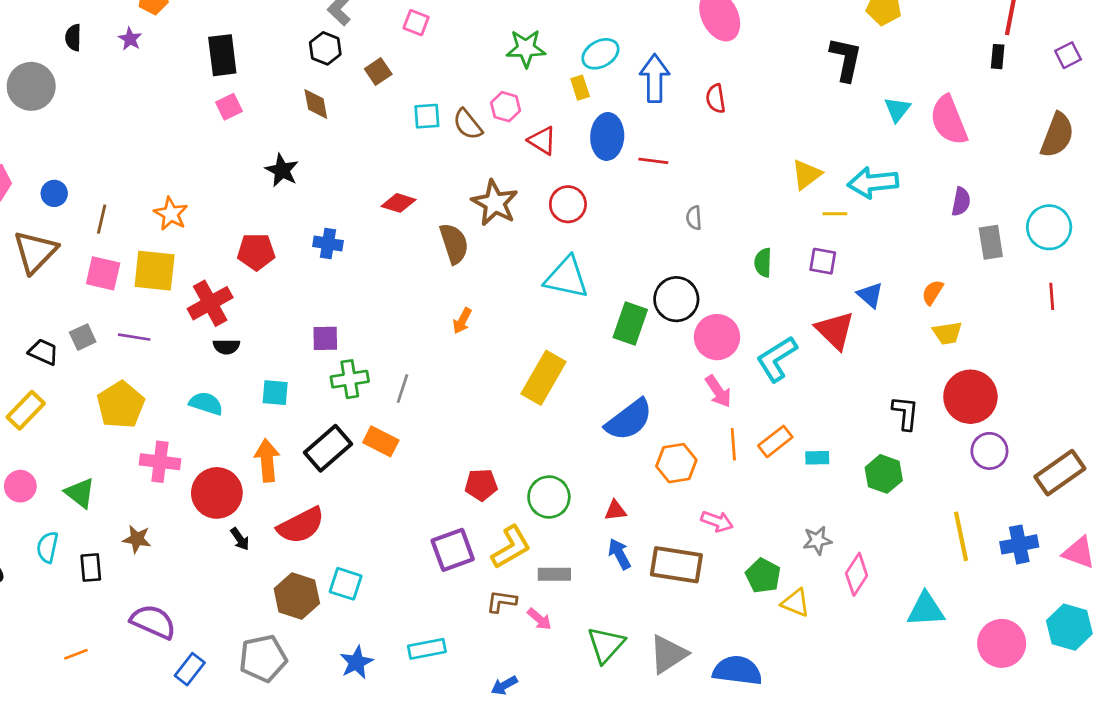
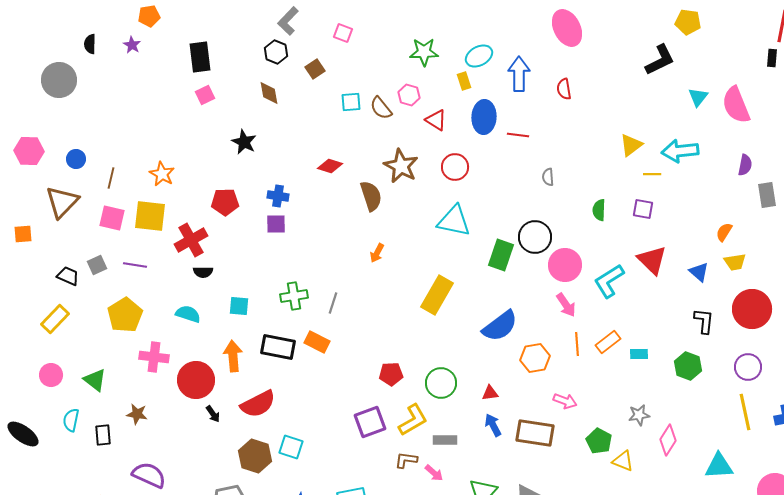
black L-shape: (846, 59) -> (660, 60), turned 52
blue triangle: (870, 295) -> (699, 272), moved
purple square: (325, 338) -> (276, 224), moved
black rectangle: (328, 448) -> (278, 347), turned 52
purple circle: (989, 451) -> (748, 367), moved

